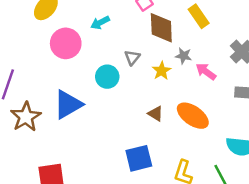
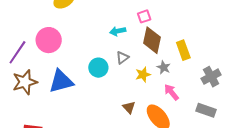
yellow rectangle: (199, 16) -> (183, 50), moved
cyan arrow: (100, 23) -> (118, 31), moved
pink circle: (66, 43) -> (49, 40), moved
pink arrow: (206, 72) -> (171, 92), moved

